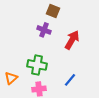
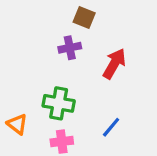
purple cross: (44, 30) -> (70, 48), turned -32
orange triangle: (11, 78) -> (17, 124), turned -40

